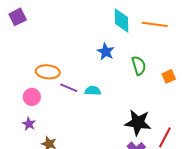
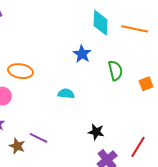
purple line: (69, 88) -> (38, 138), moved
black star: (138, 123) -> (96, 132), moved, size x0.6

